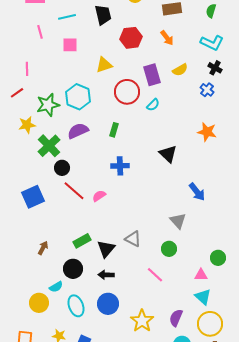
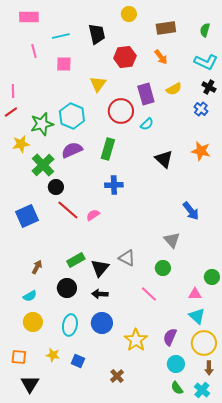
yellow triangle: (104, 65) -> (98, 84), turned -36
pink line: (27, 69) -> (13, 91), moved
green rectangle: (114, 130) -> (108, 149), size x1.5
black triangle: (168, 154) -> (164, 159), moved
cyan semicircle: (56, 287) -> (30, 296), moved
cyan ellipse: (76, 306) -> (70, 325), turned 30

